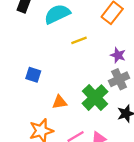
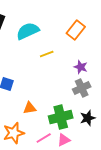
green cross: (95, 98) -> (61, 117), moved, turned 30

